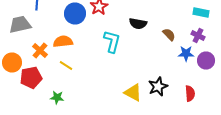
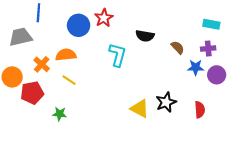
purple cross: (198, 36) -> (208, 48), turned -32

